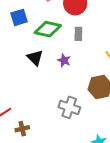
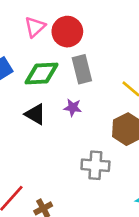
gray rectangle: (78, 34) -> (82, 69), size x1.5

